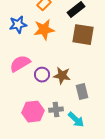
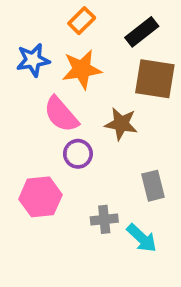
pink semicircle: (20, 64) -> (61, 114), moved, turned -100
brown star: (62, 76) -> (121, 124), moved
pink hexagon: (33, 112) -> (40, 197), moved

